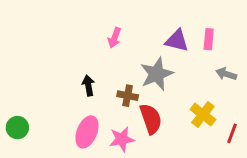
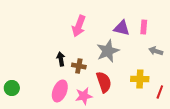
pink arrow: (115, 38) -> (79, 26), size x1.5
brown cross: (128, 96) -> (79, 66), moved
yellow cross: (203, 115) -> (140, 79), turned -36

